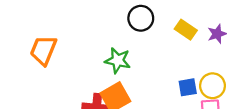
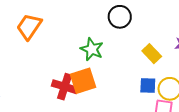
yellow rectangle: (186, 30) -> (152, 54), moved

